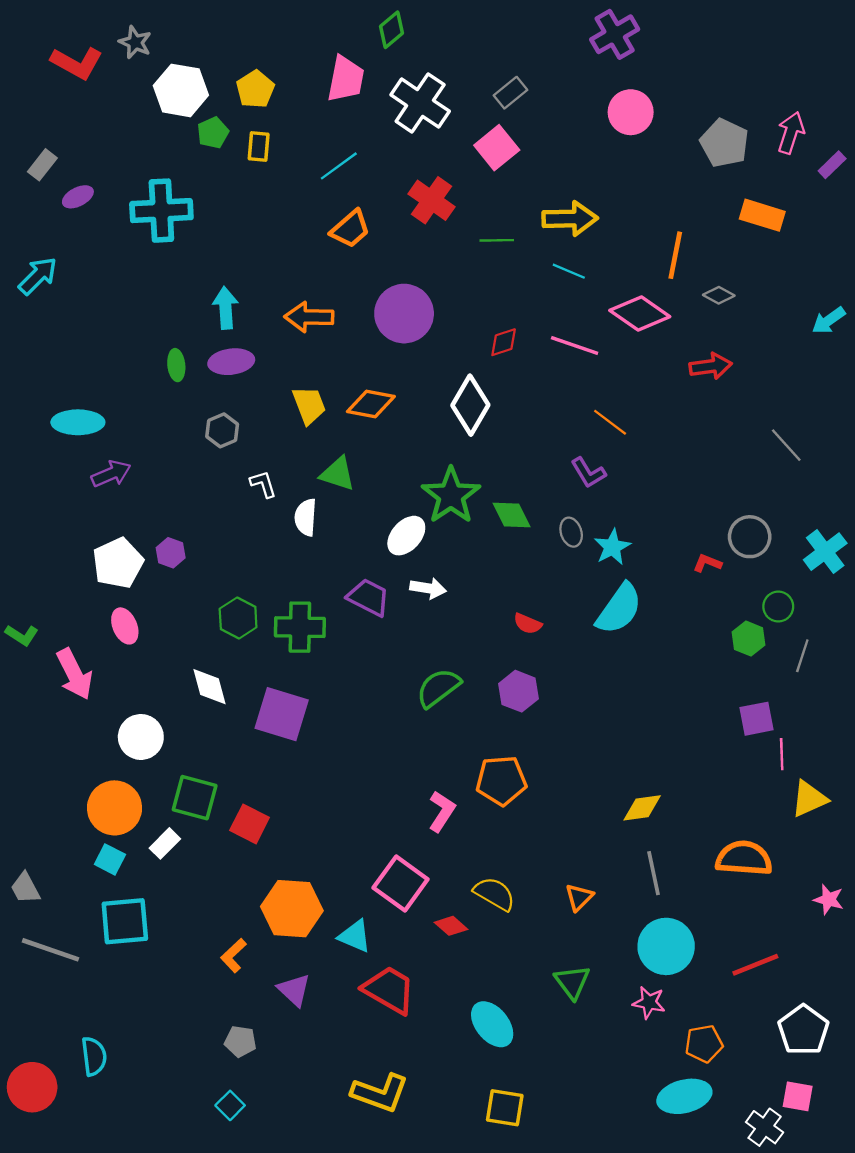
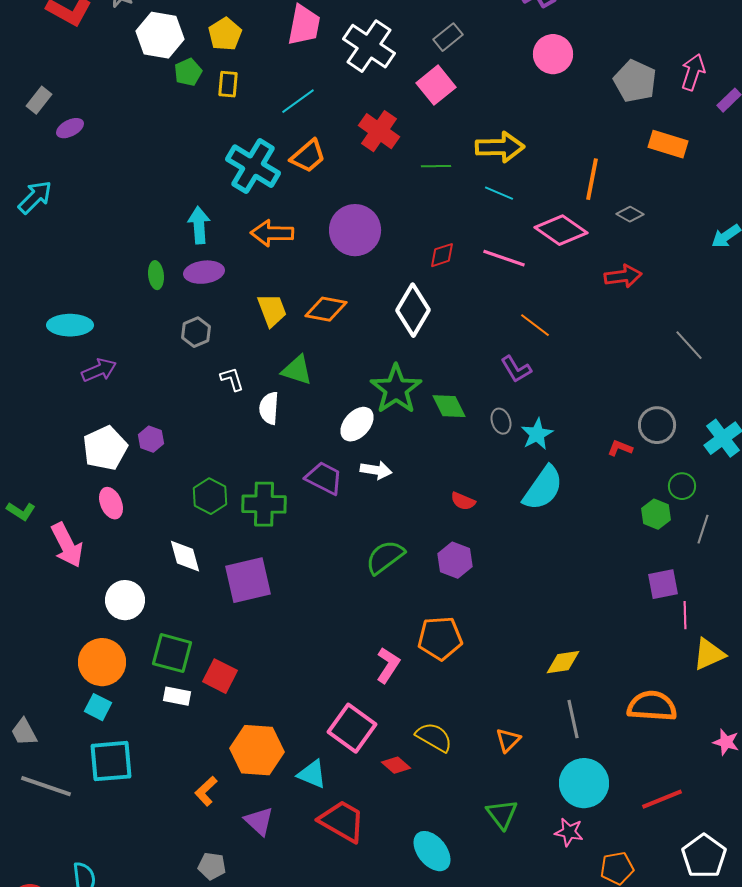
cyan cross: (161, 211) -> (253, 166), moved, turned 34
purple square: (282, 714) -> (248, 580), turned -30
white rectangle: (165, 843) -> (177, 696), moved, turned 56

